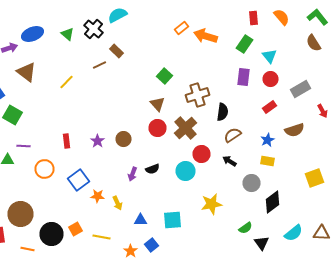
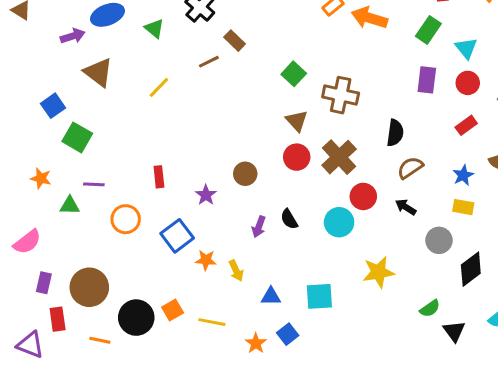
green triangle: (68, 34) -> (154, 28), moved
green square: (164, 76) -> (294, 74), moved
brown cross: (198, 95) -> (341, 95), moved, turned 30
purple star: (98, 141) -> (206, 195), moved
black semicircle: (152, 169) -> (289, 219), turned 80

